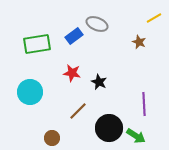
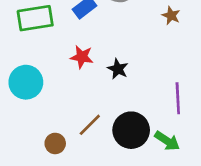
brown line: (78, 111) -> (90, 125), moved

